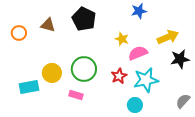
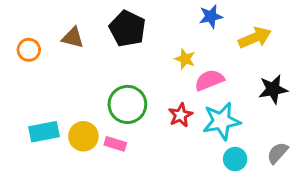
yellow arrow: (168, 37) -> (255, 38), moved
yellow circle: (52, 73) -> (83, 136), moved
cyan circle: (135, 105) -> (235, 159), moved

